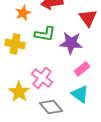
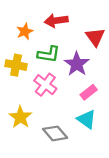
purple star: (71, 43) -> (77, 64), turned 30
pink cross: (42, 78) -> (45, 85), moved

